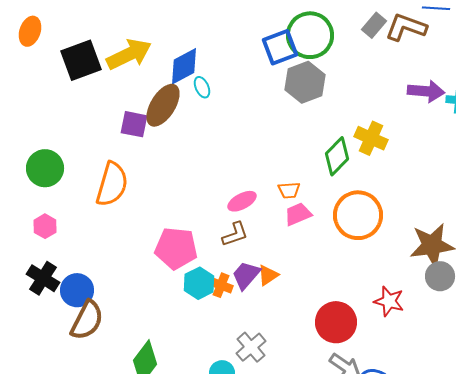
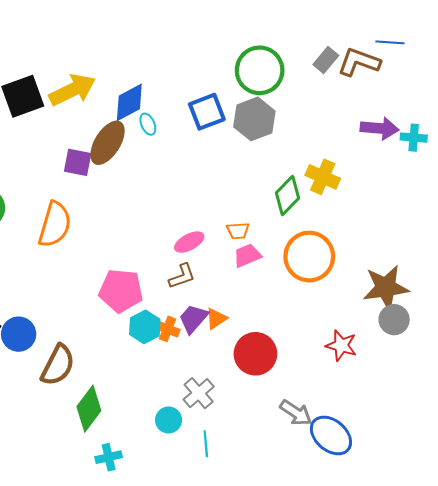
blue square: (280, 47) -> (207, 112), moved
brown semicircle: (87, 320) -> (58, 365), moved
red circle: (336, 322) -> (255, 354), moved

